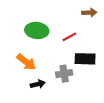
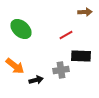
green ellipse: (37, 30) -> (21, 29), moved, turned 35
orange arrow: (26, 62) -> (15, 66), moved

